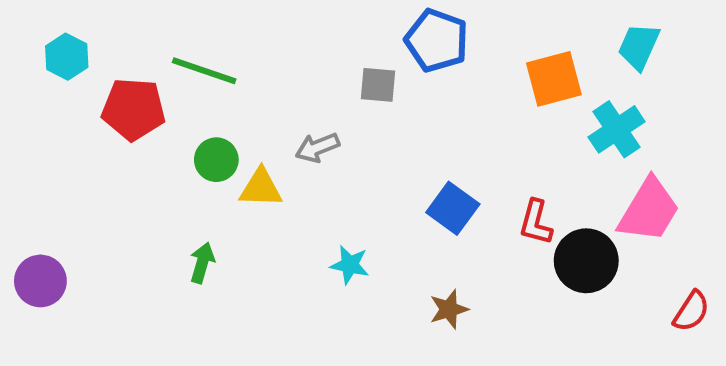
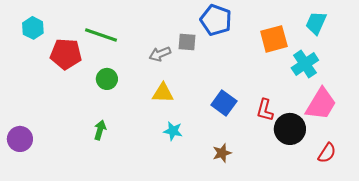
gray arrow: (317, 148) -> (160, 54), moved
yellow triangle: (261, 188) -> (163, 93), moved
red semicircle: (691, 311) -> (327, 153), moved

